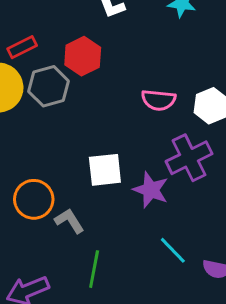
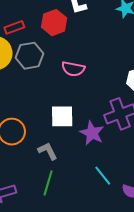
red hexagon: (83, 56) -> (54, 23), moved
pink semicircle: (159, 100) -> (73, 69), moved
gray L-shape: (69, 221) -> (48, 151), moved

